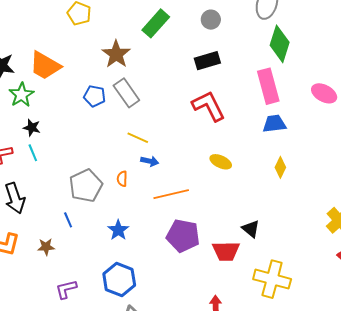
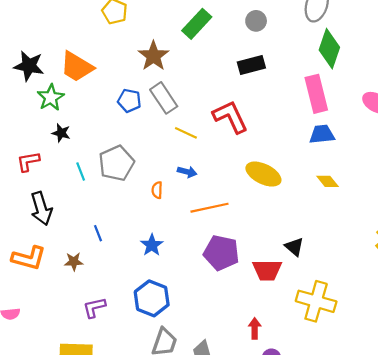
red L-shape: (209, 106) -> (230, 117), moved
yellow line: (138, 138) -> (186, 133), moved
cyan line: (33, 153) -> (81, 171), moved
yellow ellipse: (221, 162) -> (263, 174), size x1.5
yellow diamond: (280, 167) -> (327, 181), turned -65
gray pentagon: (86, 186) -> (116, 163), moved

